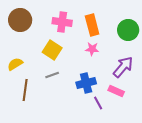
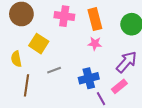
yellow square: (52, 50) -> (39, 44), moved
yellow semicircle: (15, 64) -> (16, 59), turned -70
pink rectangle: (116, 91) -> (119, 86), turned -63

